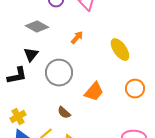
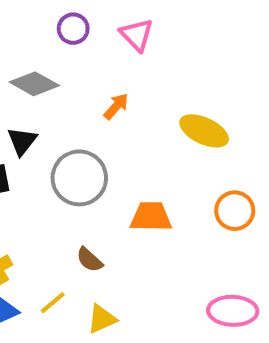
yellow ellipse: (120, 50) -> (204, 131), turned -30
orange trapezoid: (94, 92) -> (151, 217), turned -130

